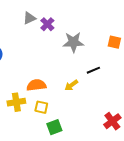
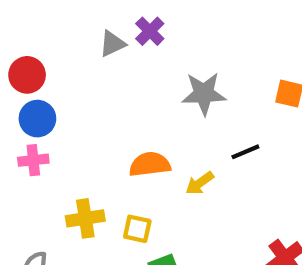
purple cross: (47, 24) -> (150, 31), moved
orange semicircle: (36, 85) -> (150, 164), moved

